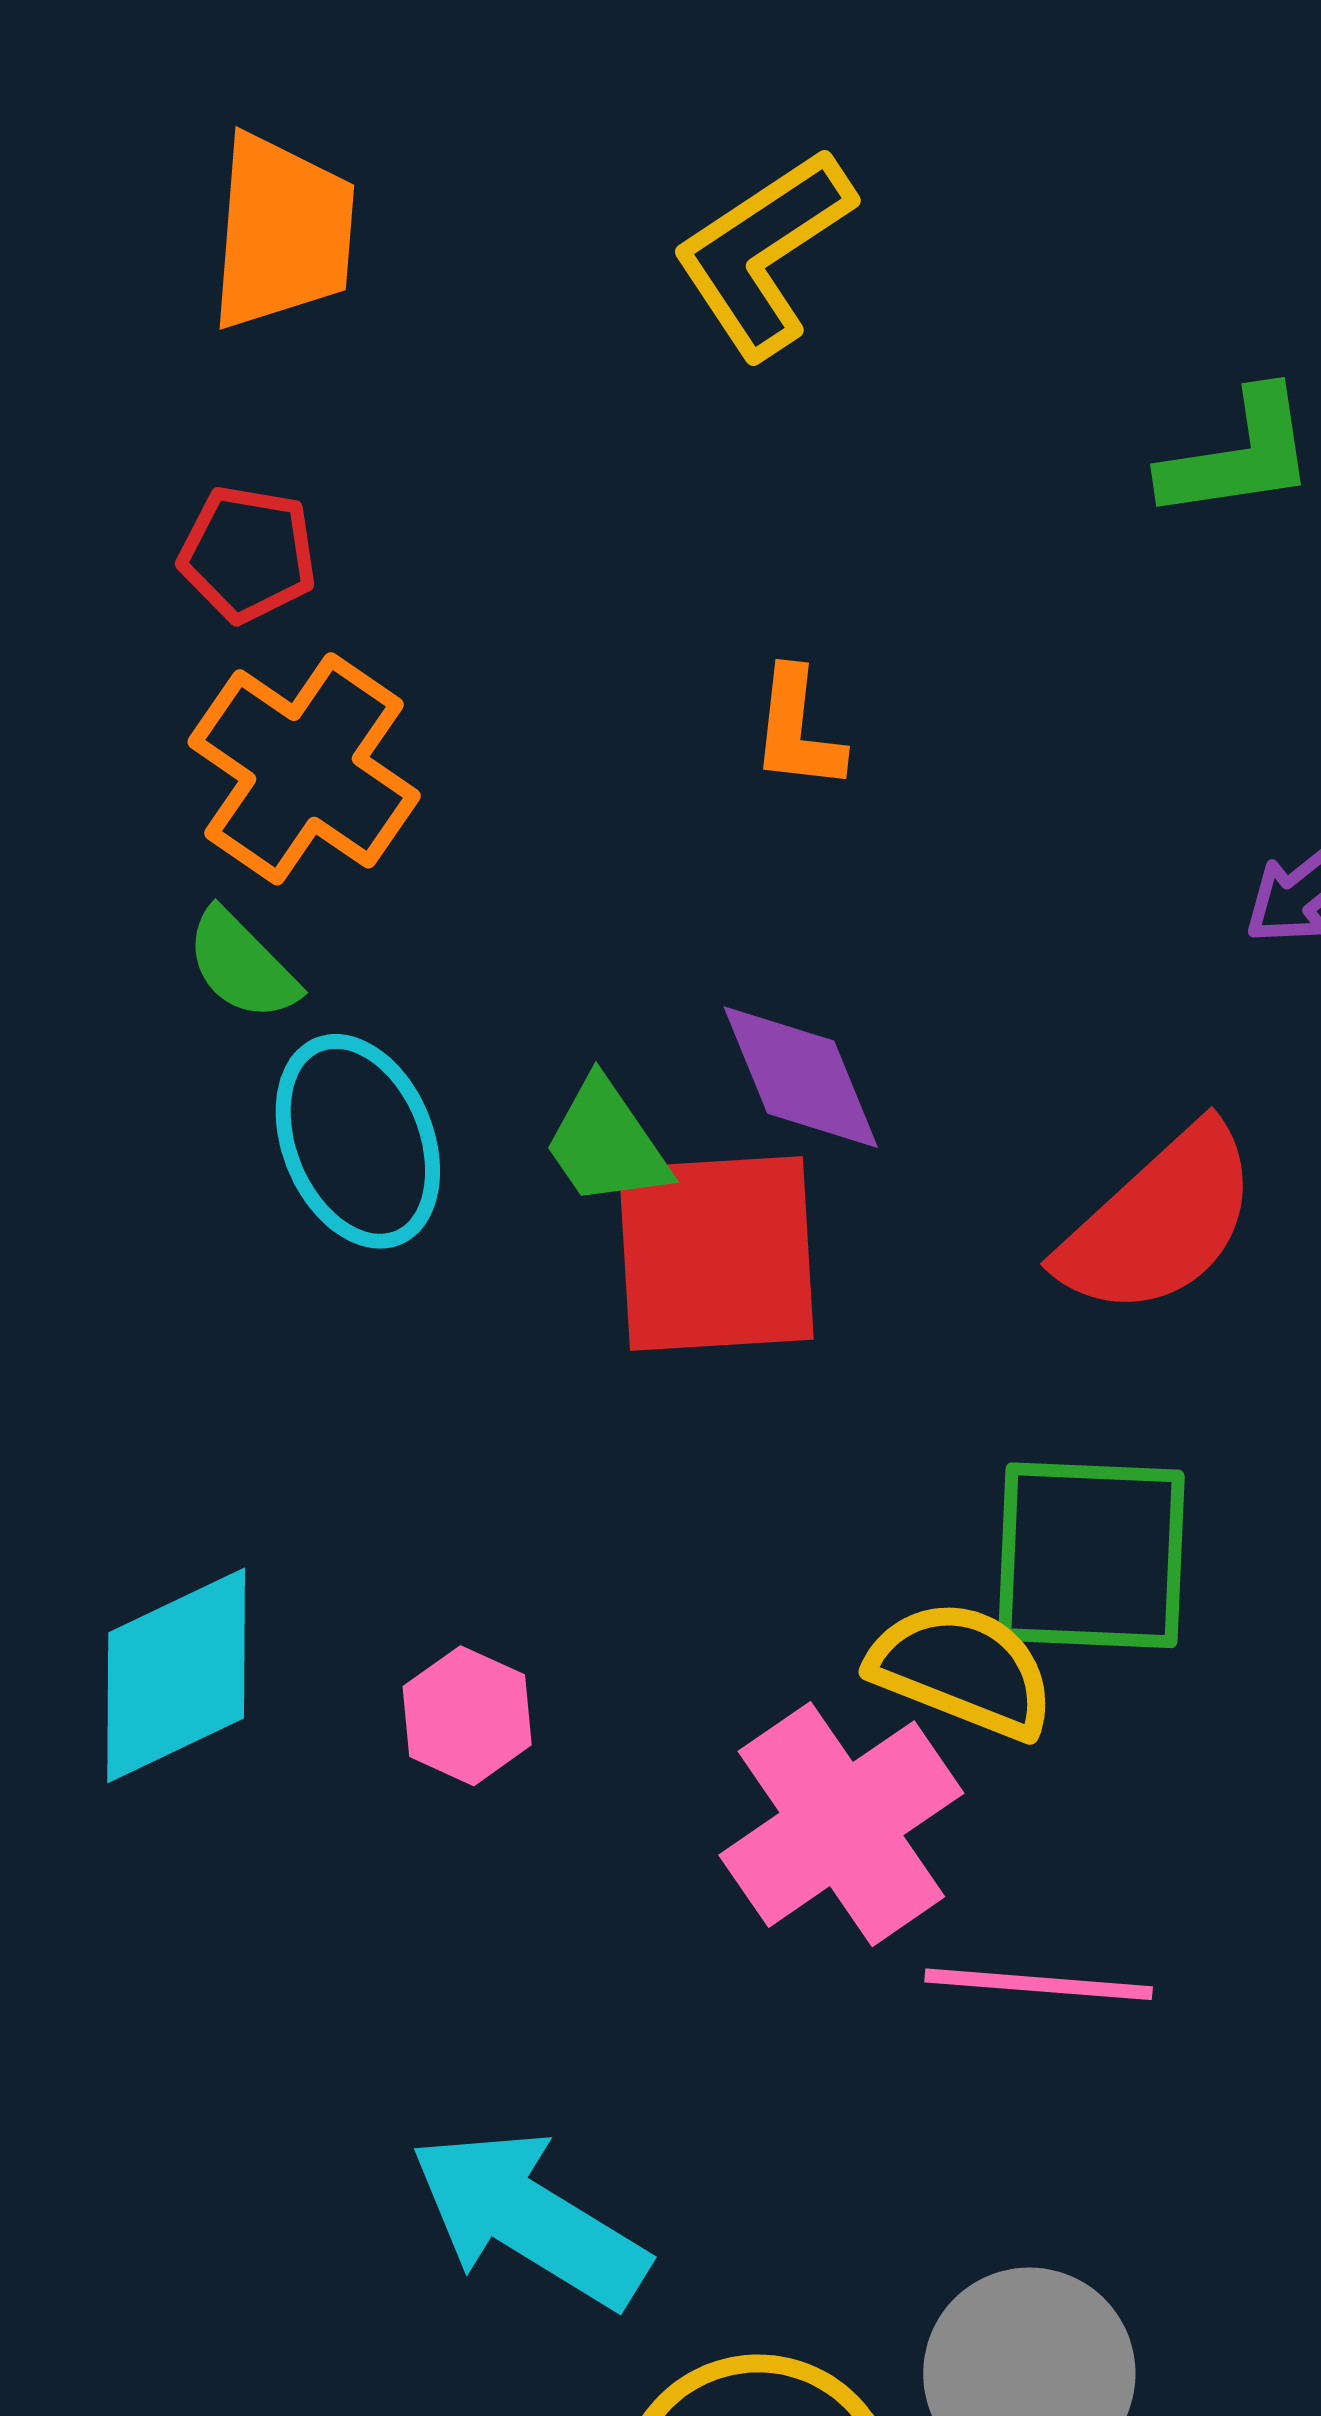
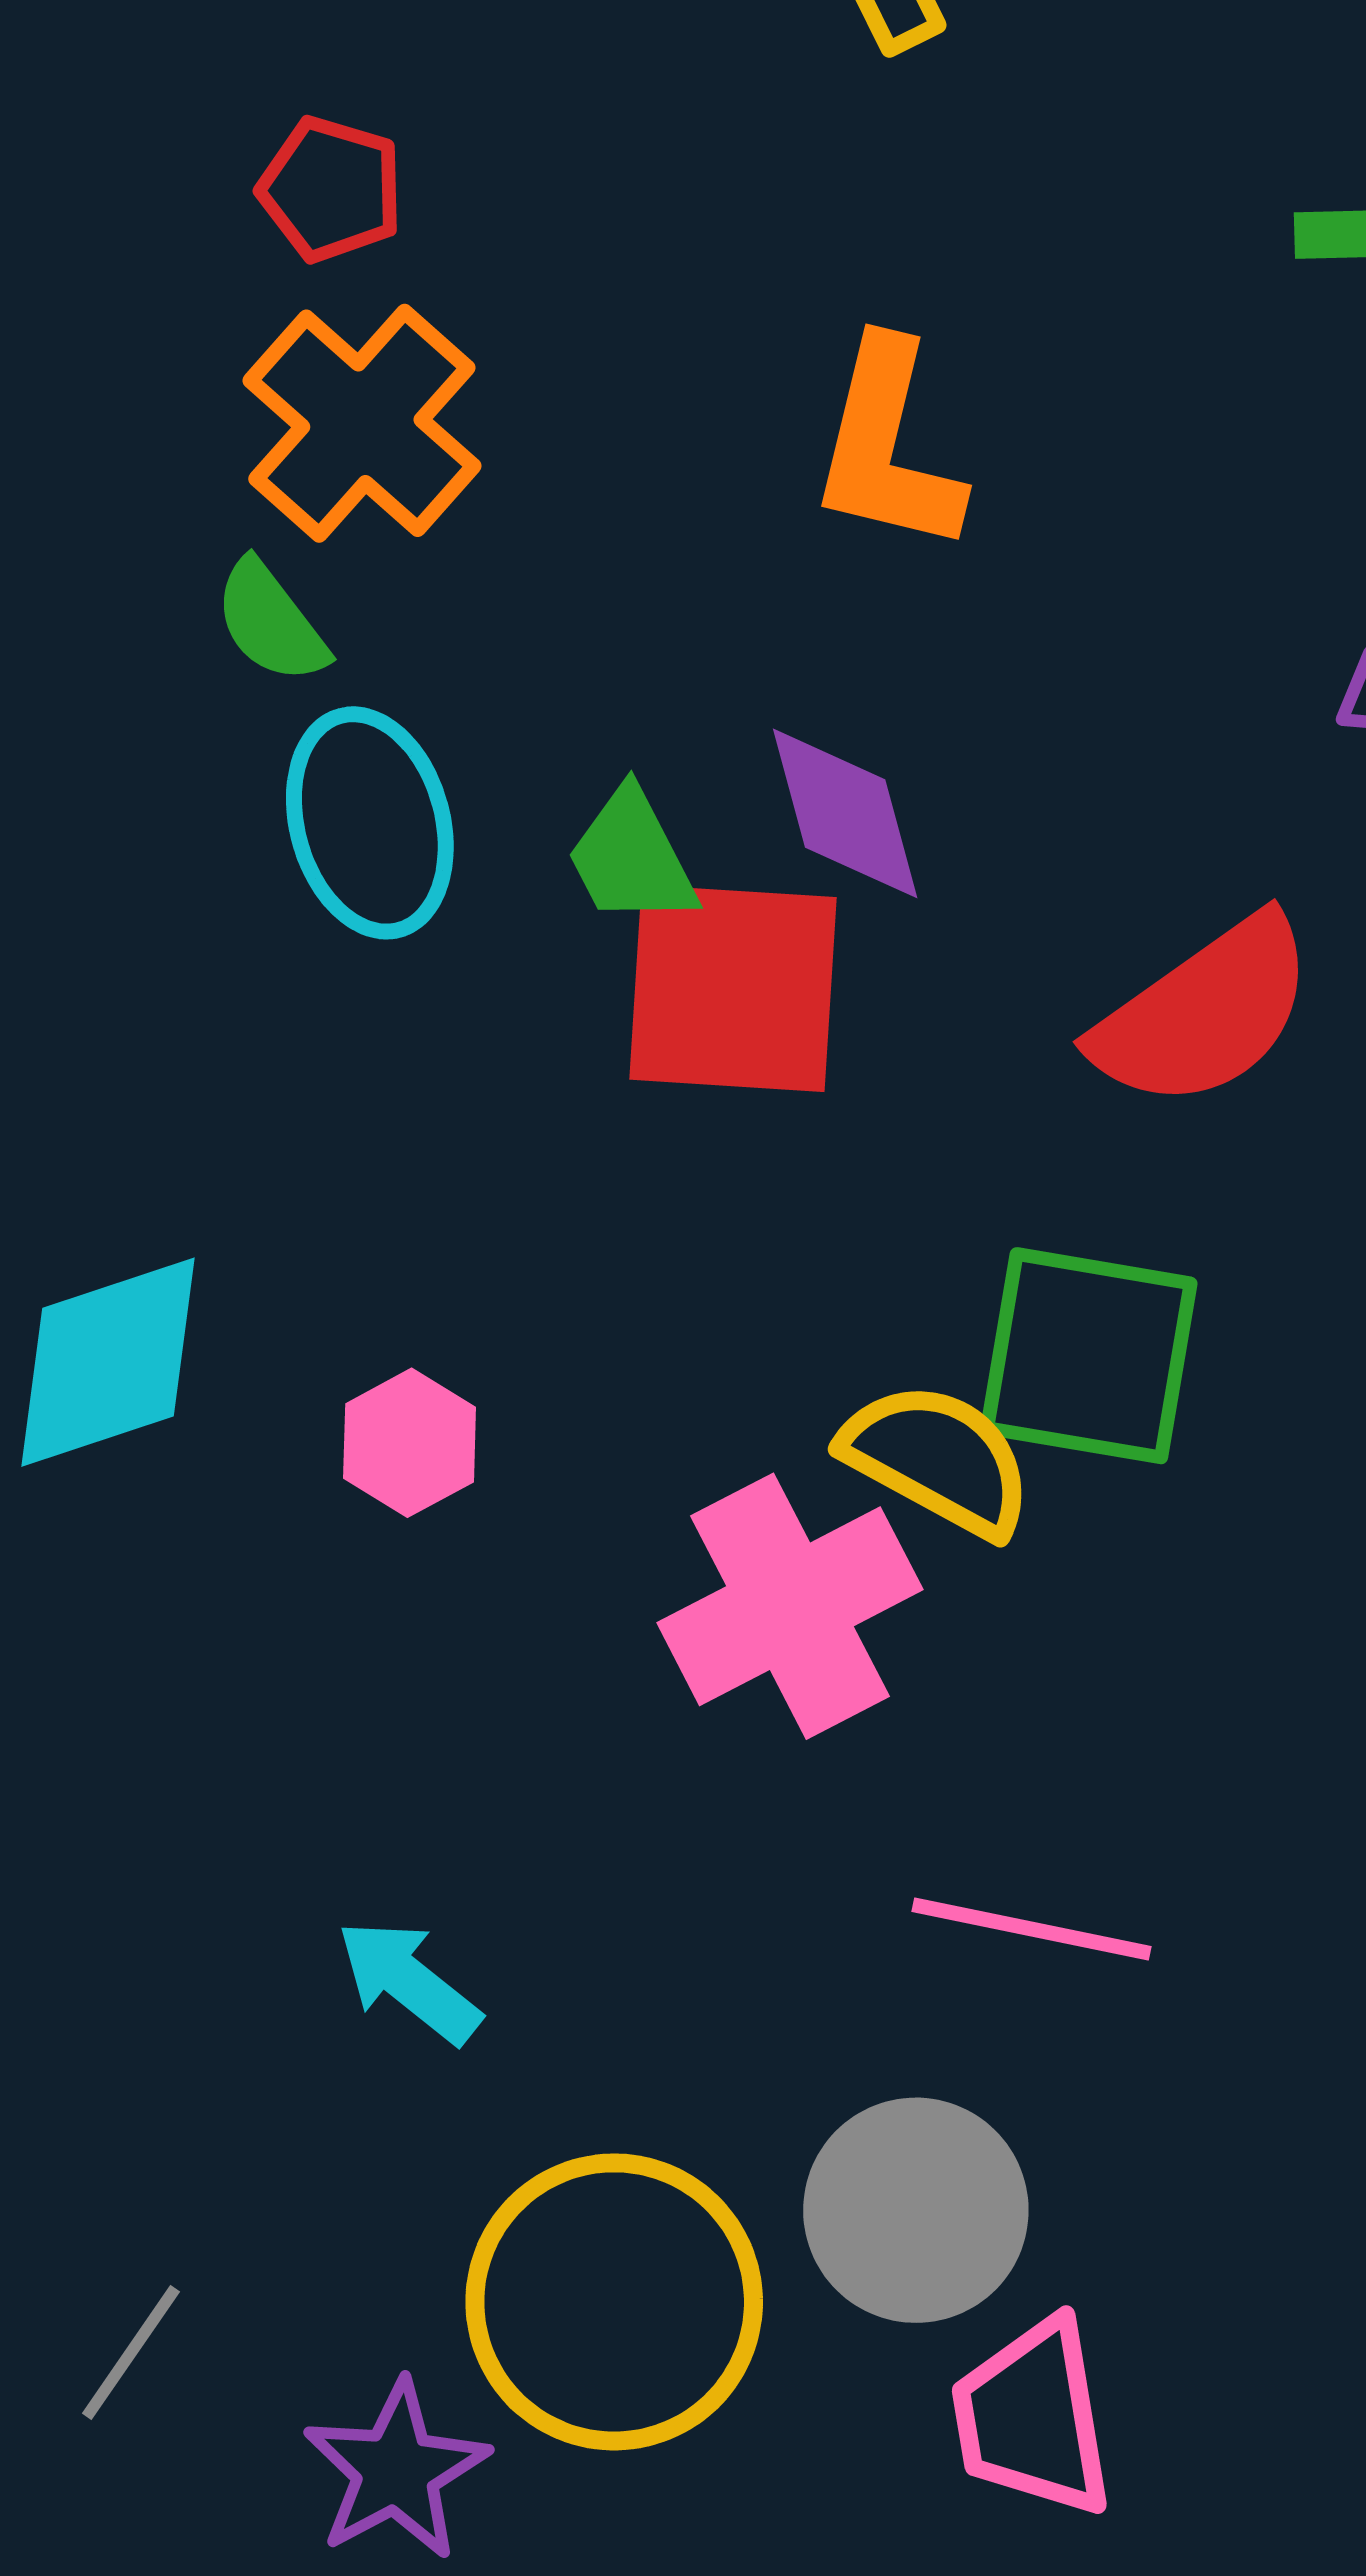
orange L-shape: (798, 730) -> (887, 447), size x1.6
pink line: (1039, 1984) -> (1032, 1929), moved
cyan arrow: (529, 2219) -> (409, 1981), size x0.6

